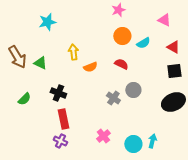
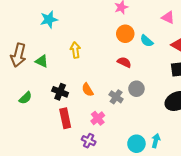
cyan semicircle: (143, 43) -> (147, 41), turned 72
brown arrow: (17, 57) -> (18, 55), turned 45
orange semicircle: (90, 67) -> (88, 90), moved, turned 80
pink cross: (103, 136) -> (98, 118), moved
purple cross: (60, 141) -> (89, 141), moved

